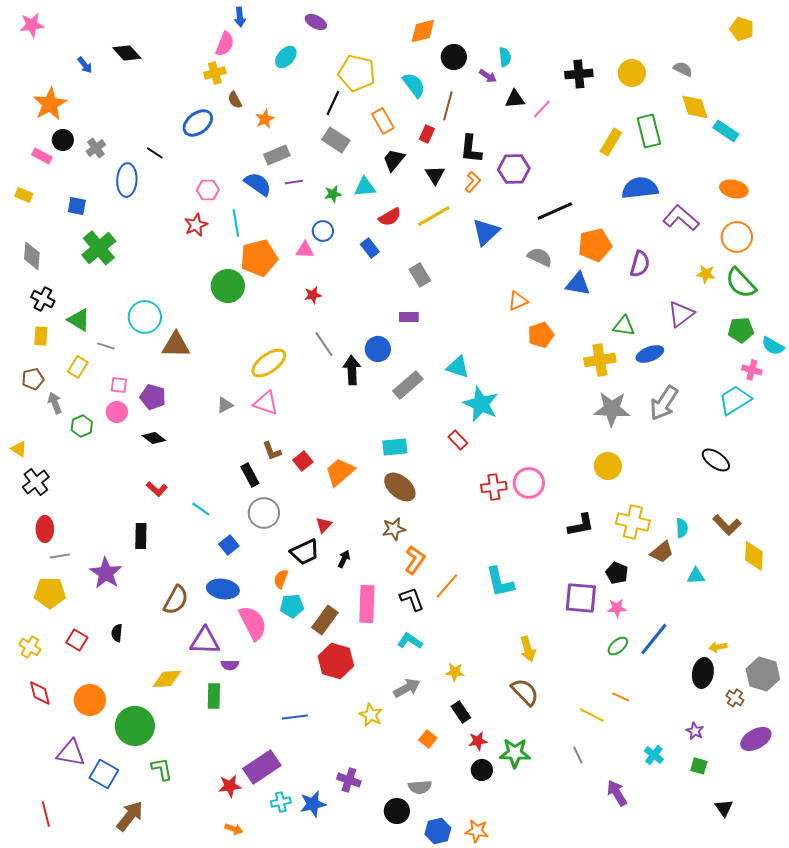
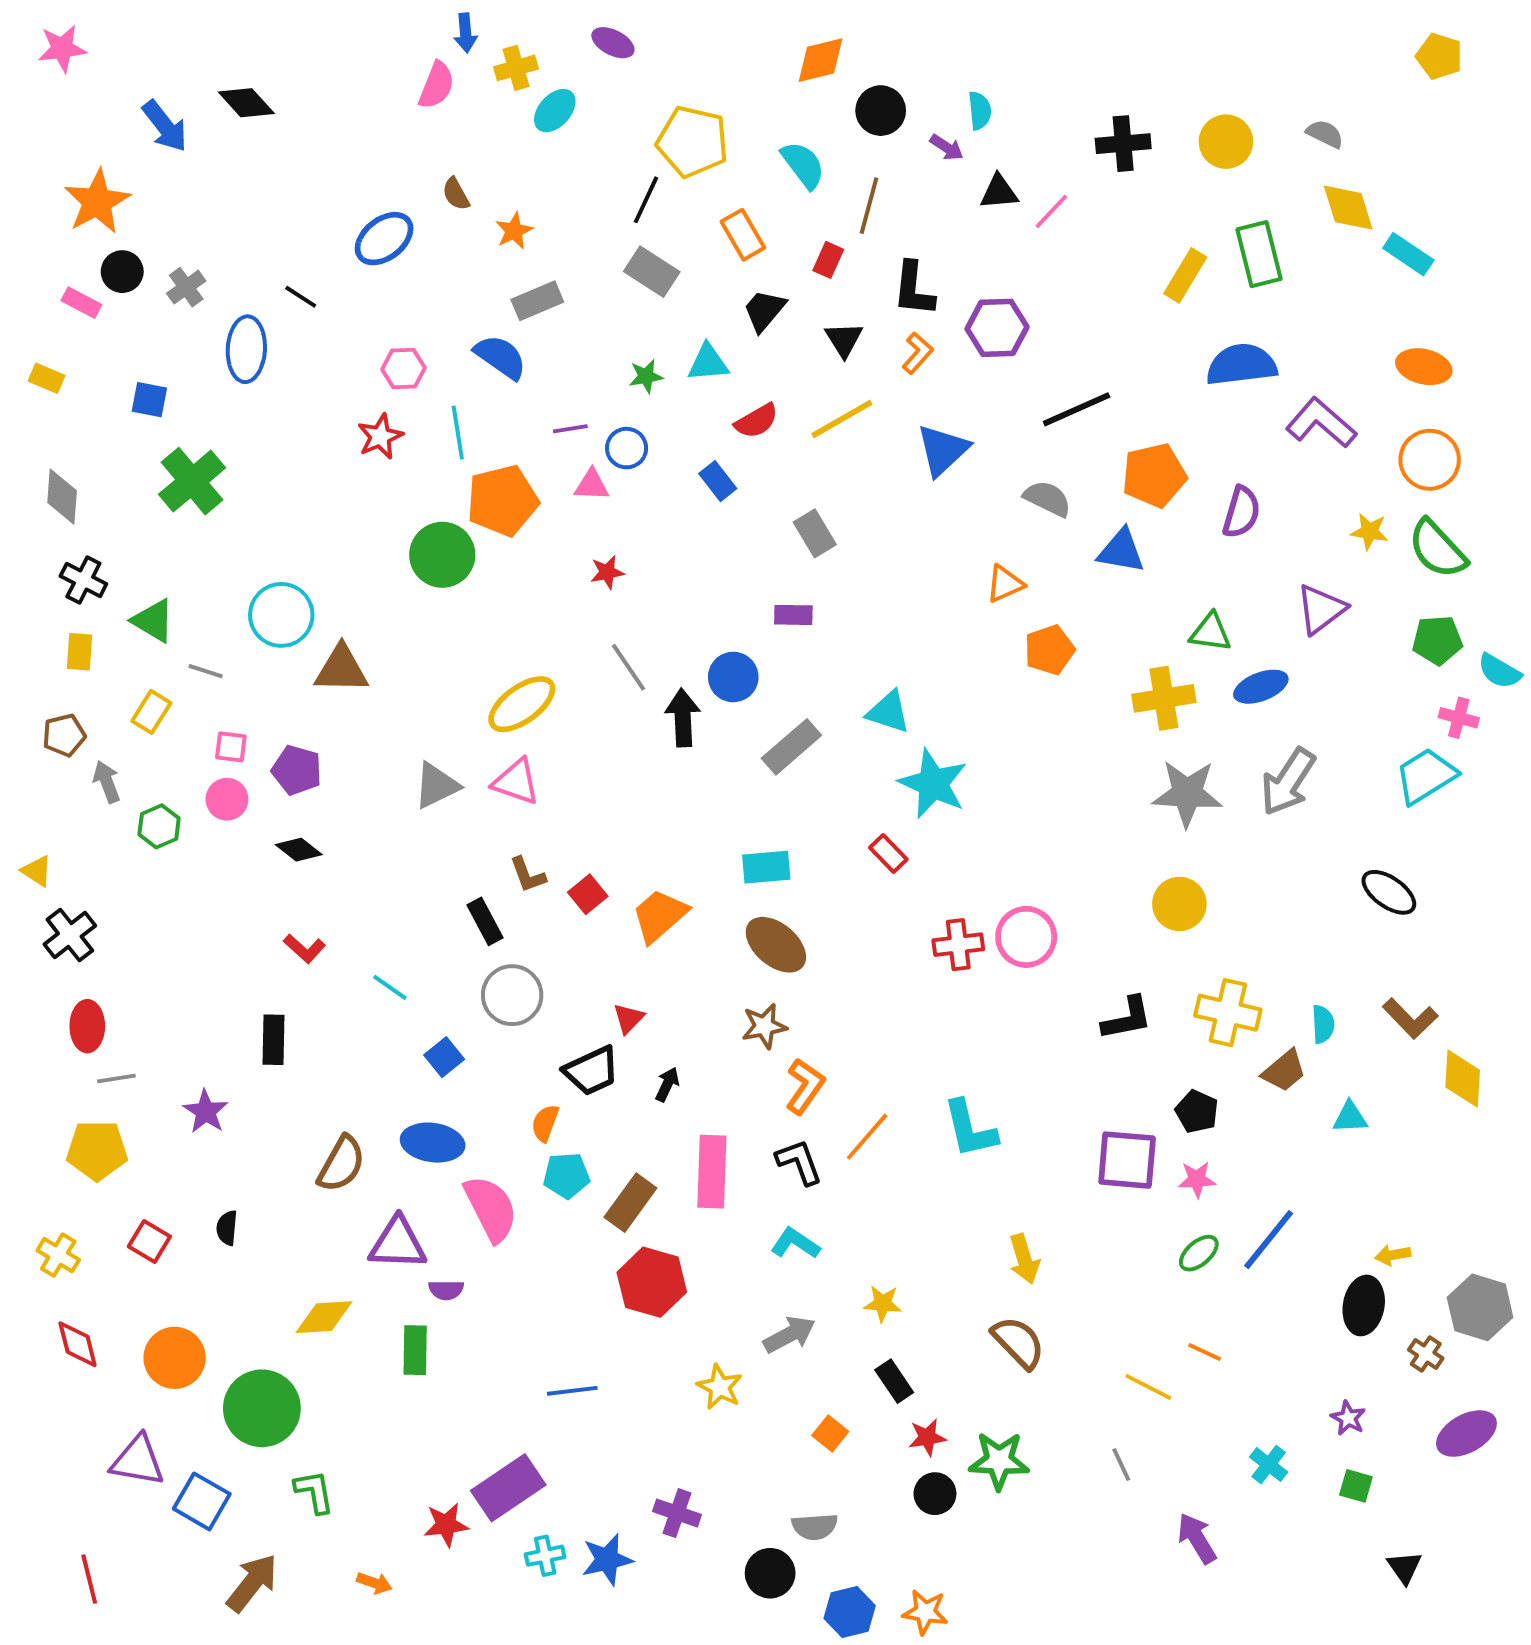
blue arrow: (85, 65) -> (165, 126), size x1.6
yellow cross: (215, 73) -> (516, 68), moved
purple line: (294, 182) -> (570, 429), moved
gray triangle: (225, 405) -> (436, 786), size x1.5
purple star: (106, 573) -> (206, 1112), size x0.7
orange arrow: (234, 829) -> (374, 1583), moved

